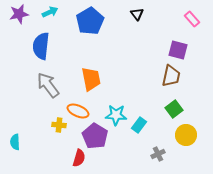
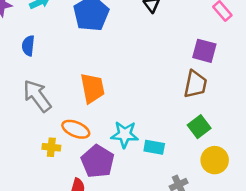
blue semicircle: (41, 46) -> (28, 46), size x0.6
cyan rectangle: (139, 125) -> (154, 147), turned 63

